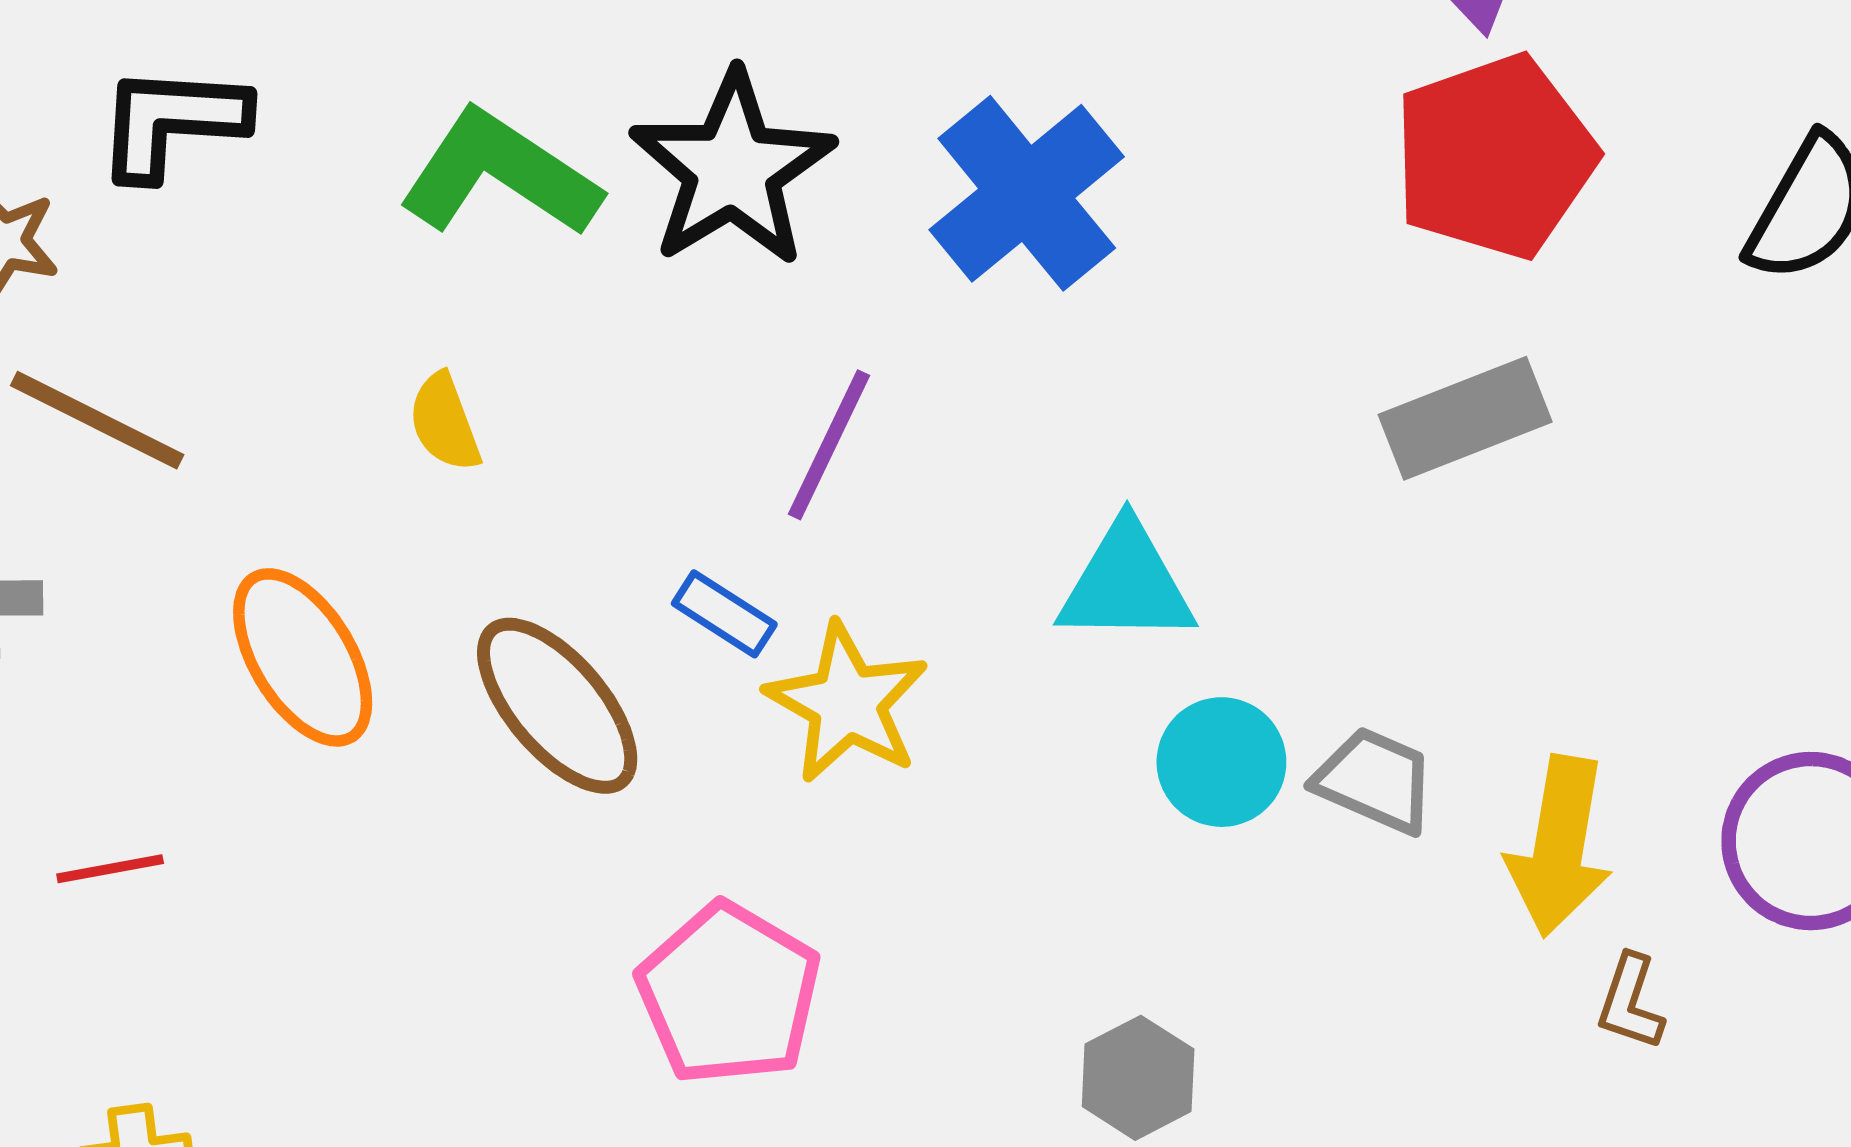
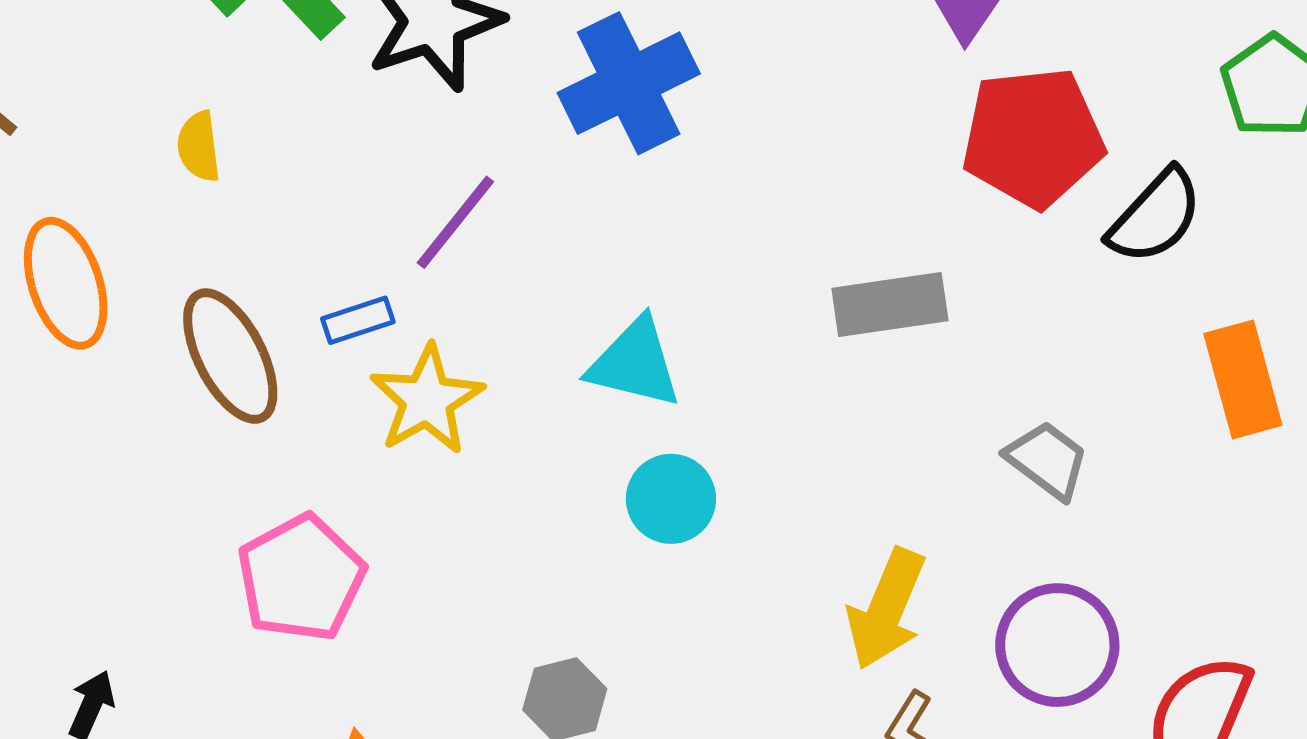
red pentagon: (1495, 157) -> (1033, 137), moved
blue rectangle: (724, 614) -> (358, 320), turned -64
gray trapezoid: (1375, 780) -> (1047, 460), moved

